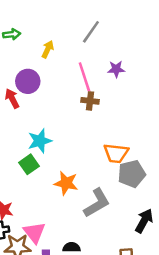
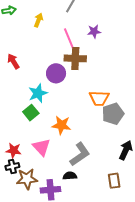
purple circle: (28, 81) -> (56, 73), moved
brown cross: (90, 101) -> (75, 58), size x1.5
gray L-shape: (97, 203) -> (80, 154), moved
pink triangle: (34, 232) -> (41, 147), moved

